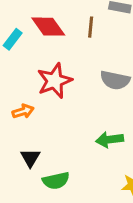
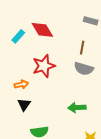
brown line: (91, 27) -> (82, 48), moved
black triangle: (30, 158) -> (24, 105), moved

